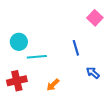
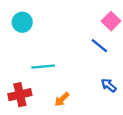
cyan circle: (19, 42) -> (22, 22), moved
blue line: (76, 48) -> (99, 46), moved, turned -35

